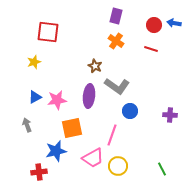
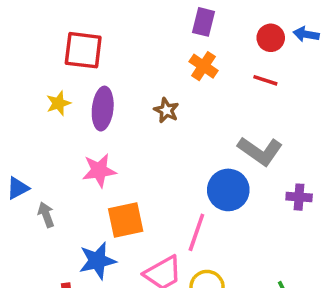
gray L-shape: (117, 86) -> (260, 151), moved
purple ellipse: (89, 96) -> (103, 109), moved
blue triangle: (35, 97) -> (18, 188), moved
blue circle: (130, 111) -> (228, 190), size x1.5

